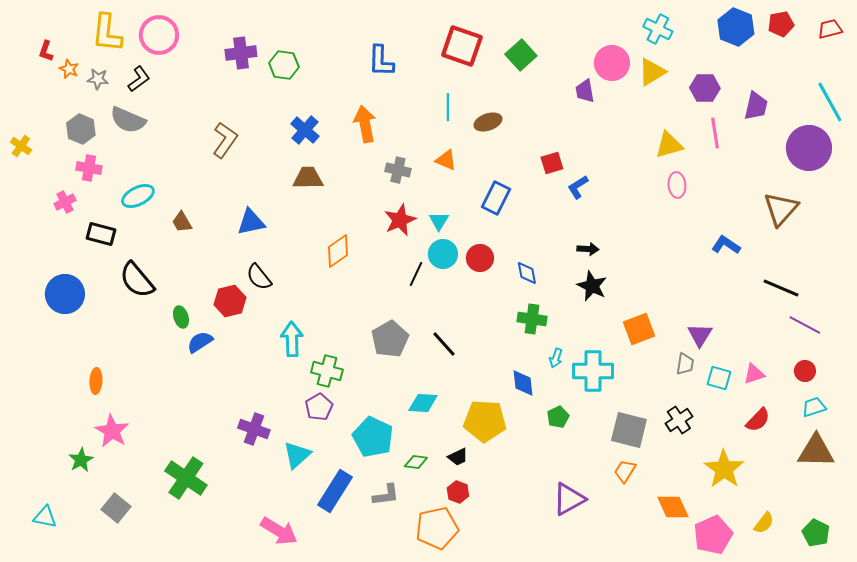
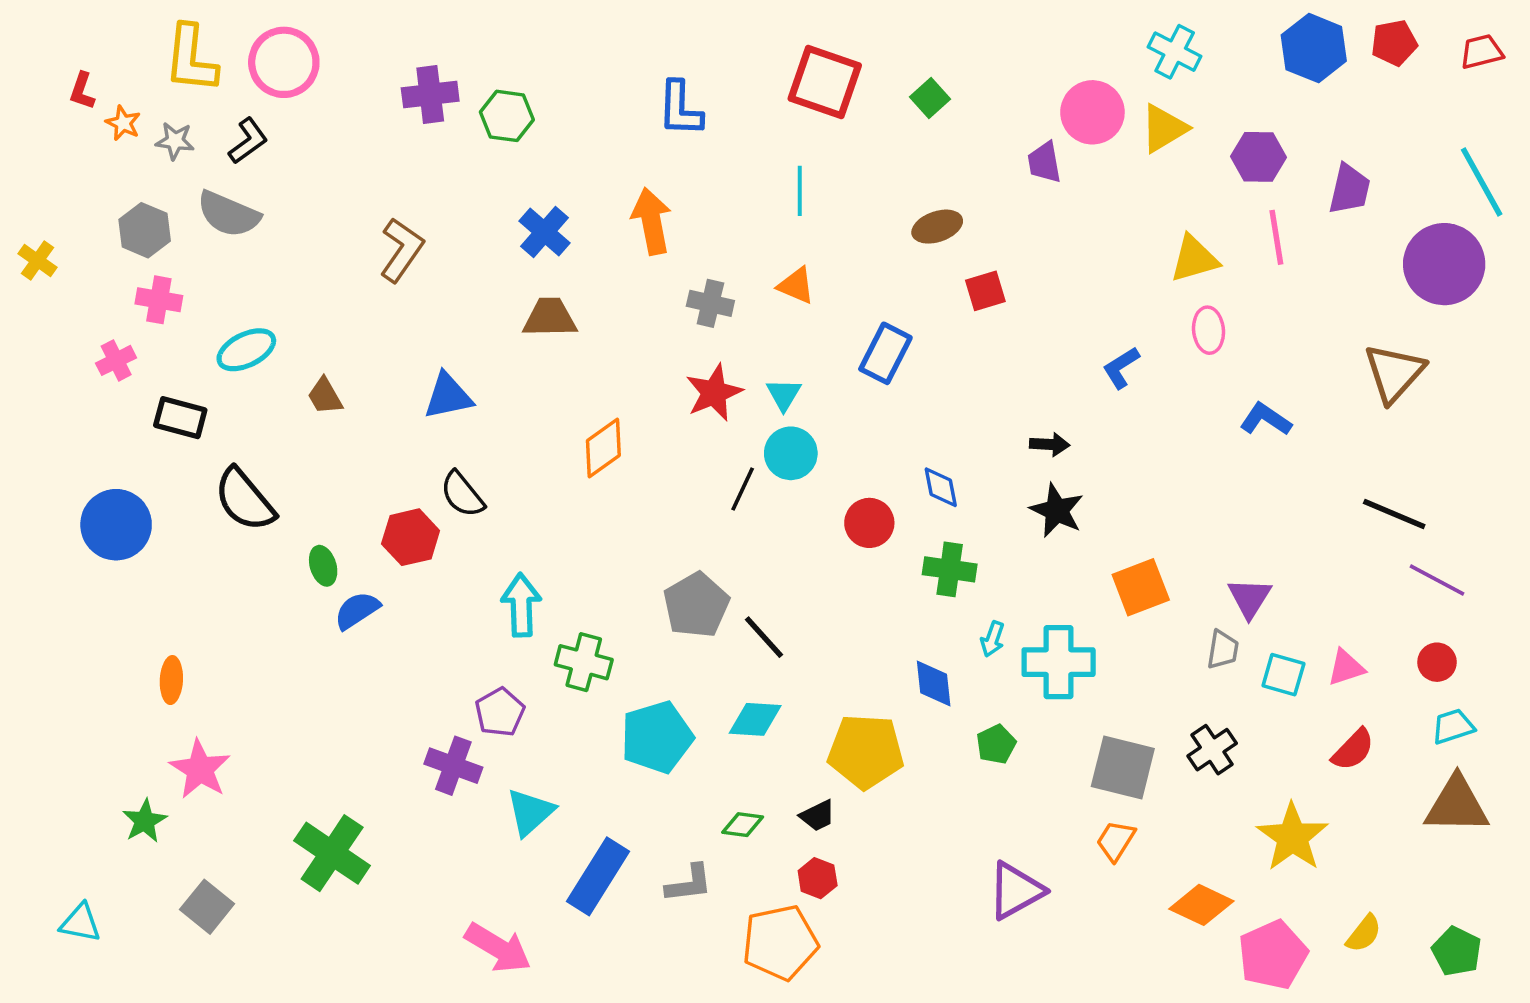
green square: (521, 55) -> (930, 98), size x0.7
brown ellipse: (488, 122) -> (937, 227), moved
blue L-shape: (578, 187) -> (1121, 368), moved
blue L-shape: (726, 245) -> (1266, 419), moved
red circle: (480, 258) -> (869, 523), moved
black line: (444, 344) -> (764, 637), moved
purple pentagon: (319, 407) -> (500, 712), moved
cyan pentagon: (373, 437) -> (657, 737), moved, turned 30
orange diamond: (673, 507) -> (1201, 905), turned -40

